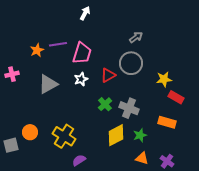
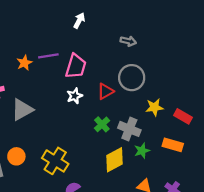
gray arrow: (136, 37) -> (128, 41), moved, turned 48
yellow star: (164, 79) -> (154, 107), moved
gray triangle: (48, 84) -> (22, 110), moved
green star: (140, 135) -> (142, 151), moved

